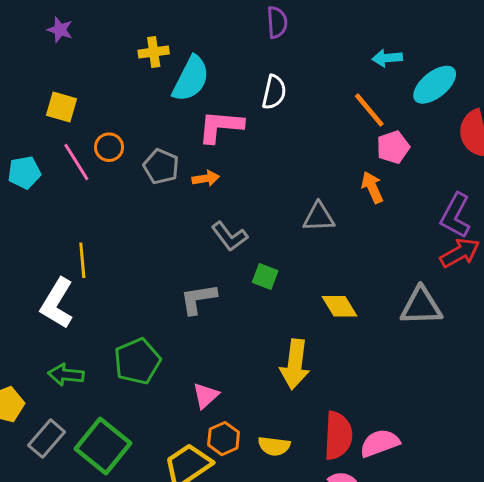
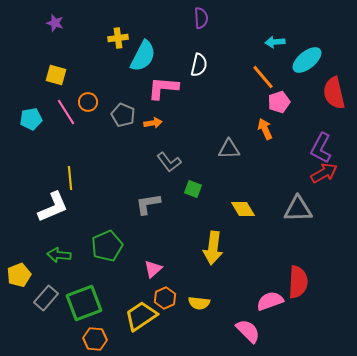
white L-shape: (57, 303) -> (53, 207), turned -144
red semicircle: (338, 436) -> (298, 282), moved
green square: (103, 446) -> (84, 303), turned 30

